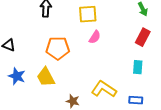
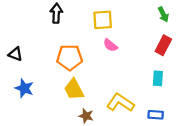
pink semicircle: (95, 37) -> (110, 45), turned 96
yellow trapezoid: (46, 77) -> (74, 89), moved

